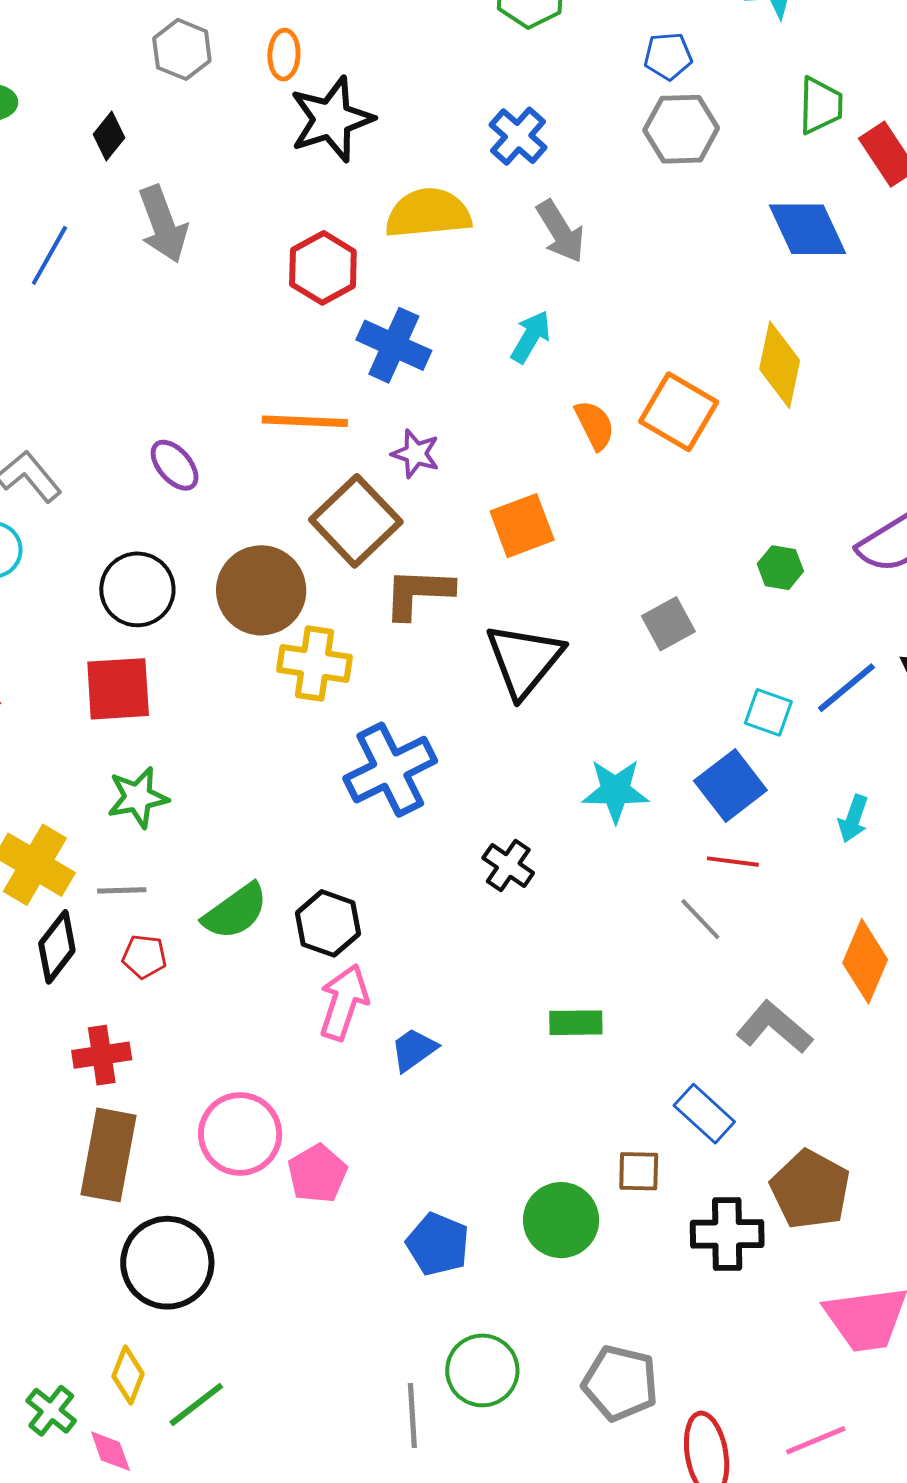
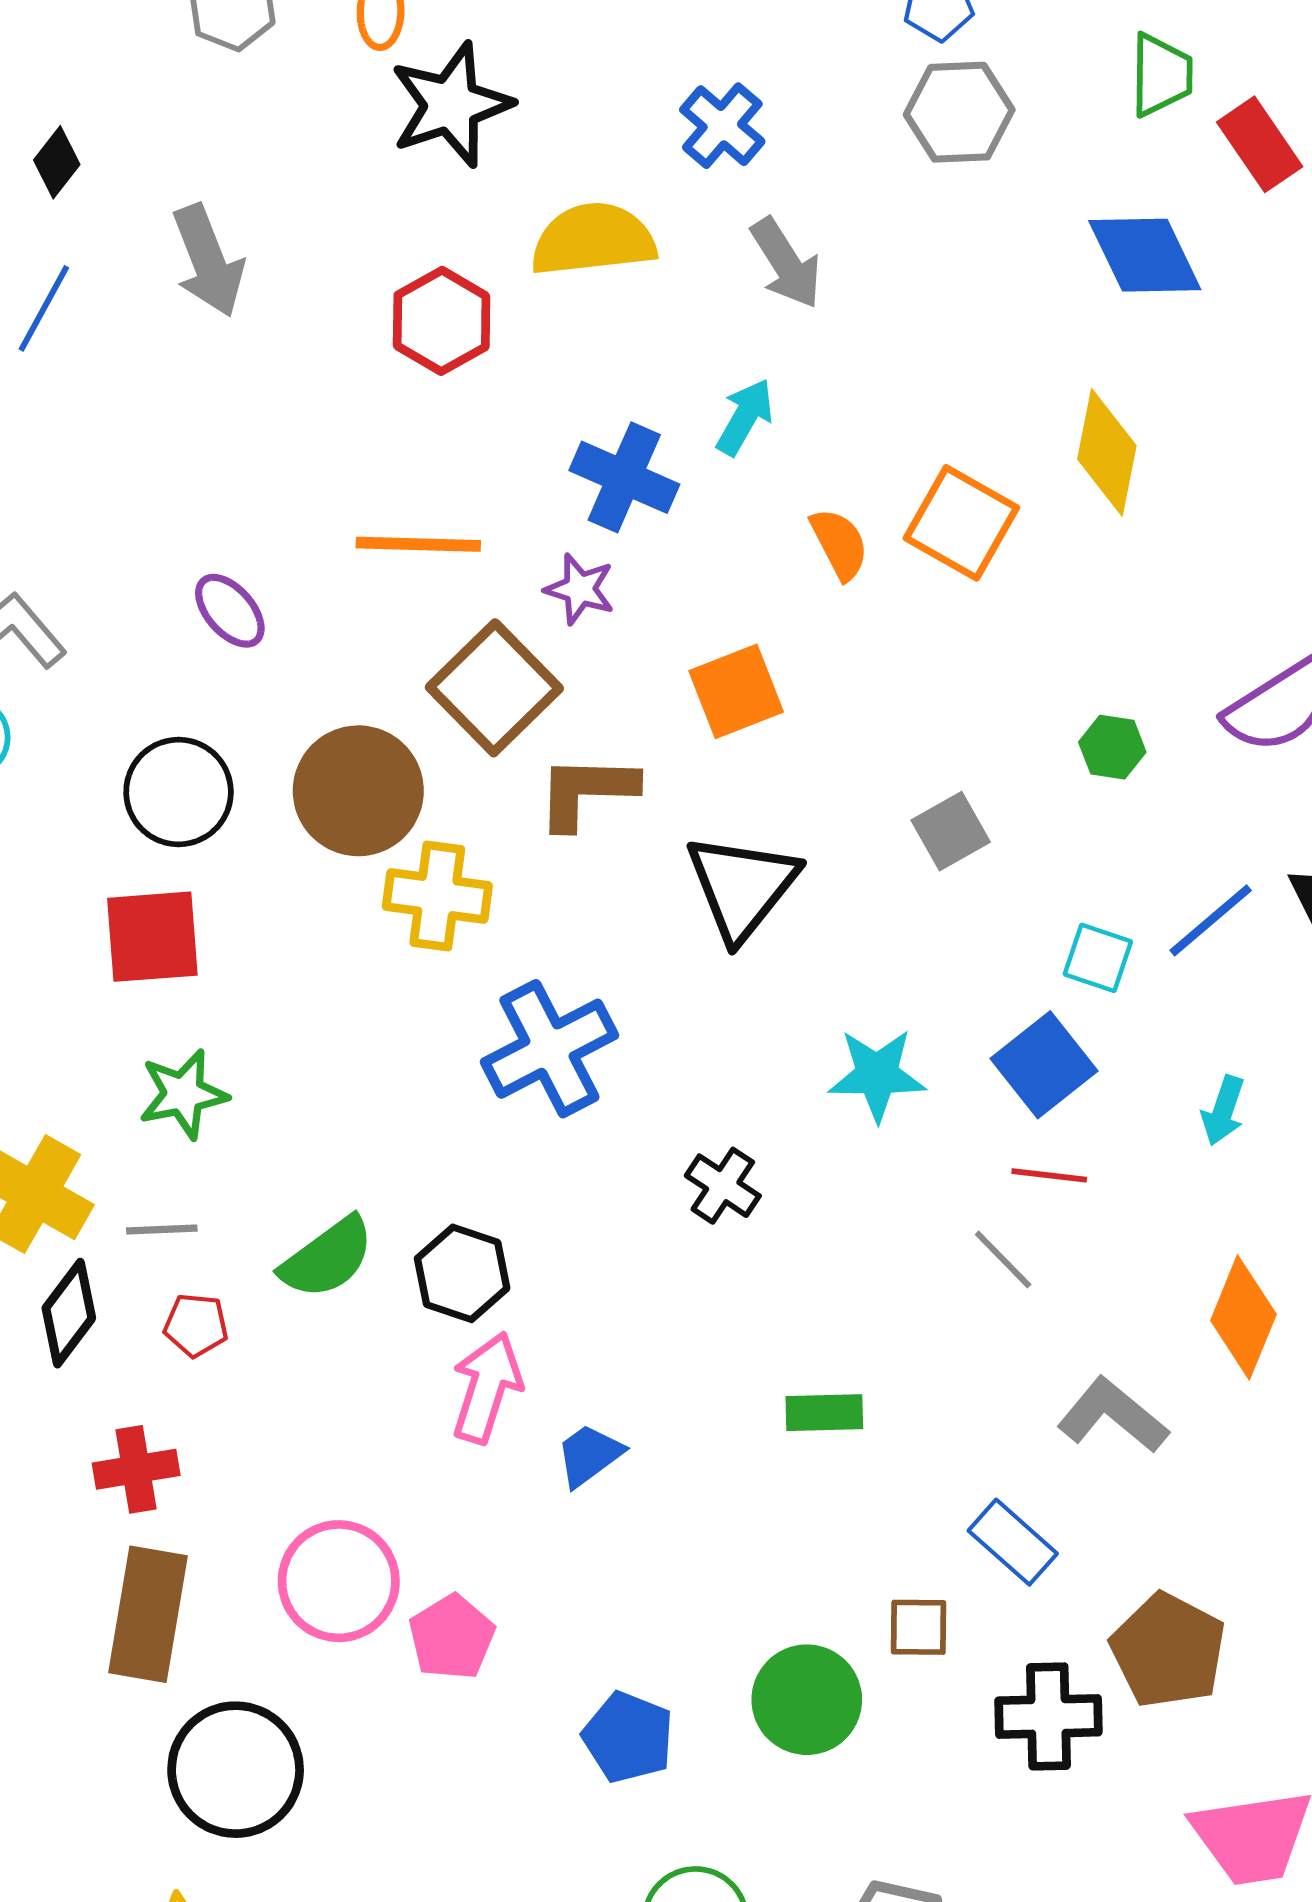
black diamond: (109, 136) -> (57, 162), moved
blue cross: (394, 345) -> (624, 477), moved

